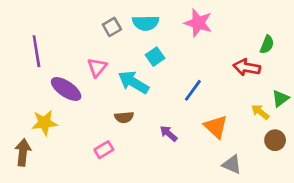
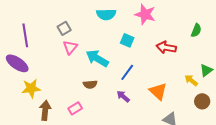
gray square: (112, 27) -> (64, 28), moved
cyan square: (155, 57) -> (127, 40), moved, turned -32
red arrow: (247, 67) -> (166, 47), moved
purple ellipse: (66, 89) -> (17, 63), moved
blue line: (193, 90) -> (127, 72), moved
brown arrow: (23, 152) -> (45, 110), moved

